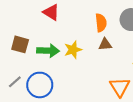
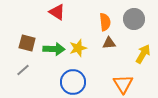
gray line: (15, 82) -> (23, 70), moved
blue circle: (40, 85) -> (73, 82), moved

